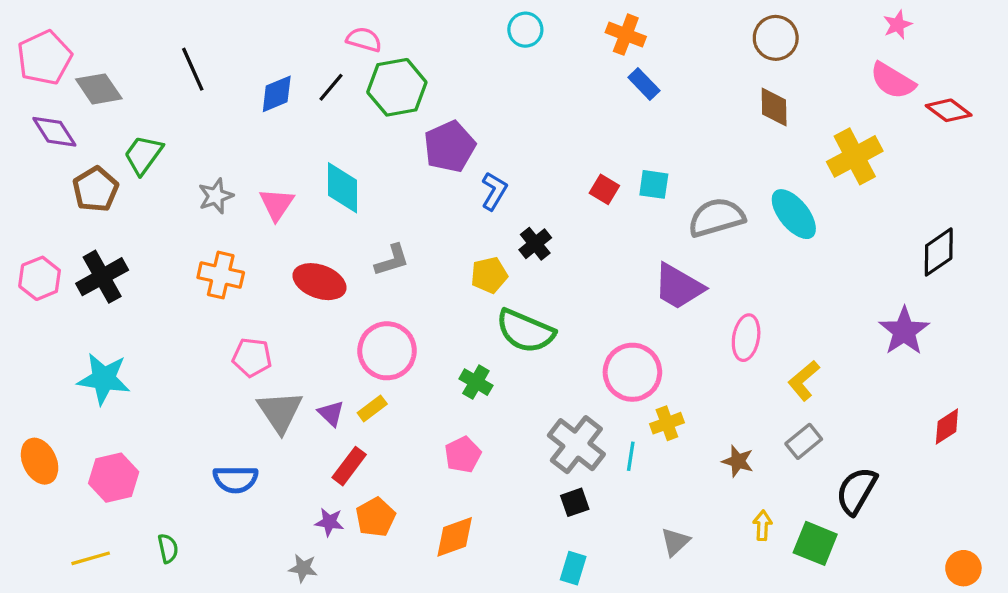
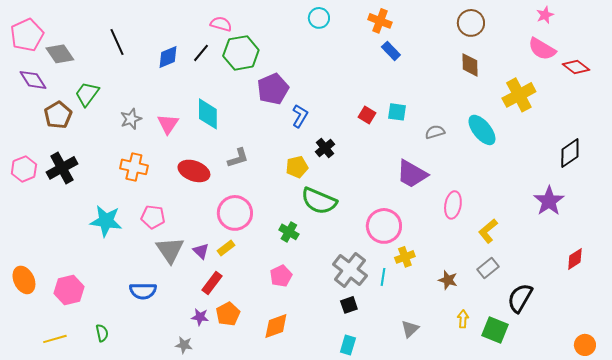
gray semicircle: (716, 217) -> (435, 132), size x0.6
cyan star: (104, 379) -> (106, 221), moved

